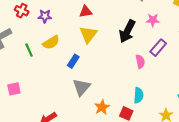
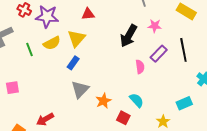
purple star: (45, 16) -> (47, 16), size x1.6
yellow triangle: (88, 34) -> (77, 38), moved
cyan semicircle: (139, 95) -> (137, 100), turned -49
orange star: (102, 107) -> (103, 101), moved

